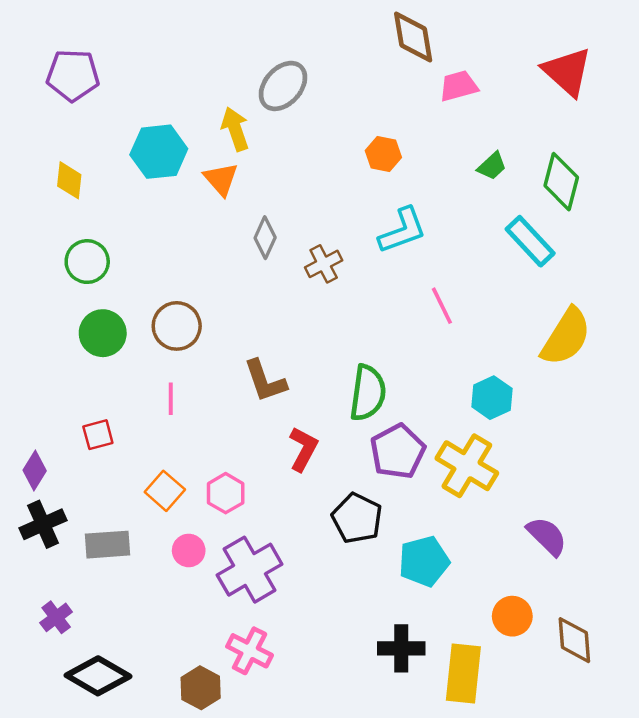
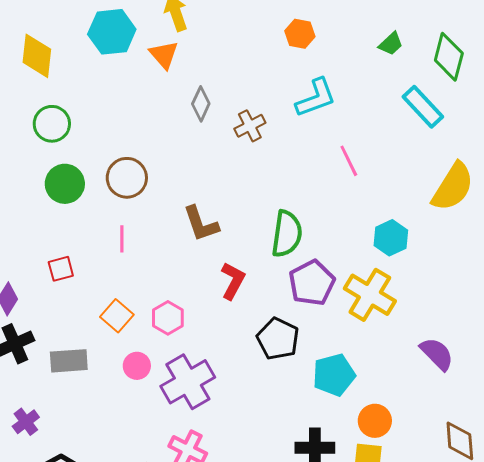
yellow diamond: (69, 180) -> (37, 56), size x1.4
orange circle: (512, 616) -> (375, 421), moved

